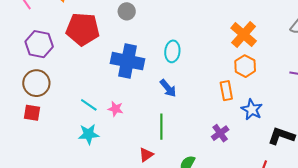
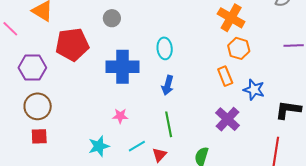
blue arrow: (168, 88) -> (168, 85), turned 66
cyan line: (89, 105) -> (137, 146), moved, turned -54
purple cross: (220, 133) -> (228, 119), size x1.4

